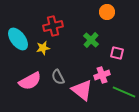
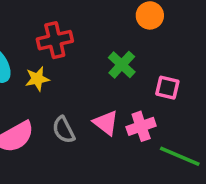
pink triangle: (82, 90) -> (106, 123), moved, size x0.7

